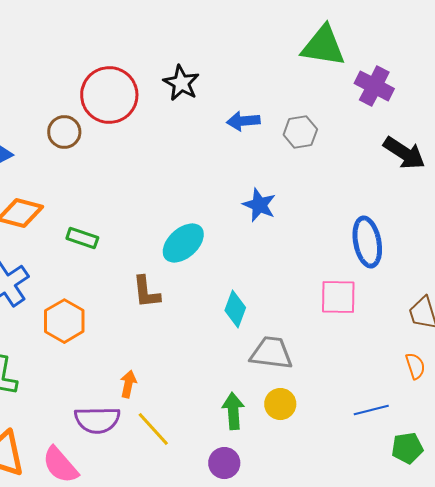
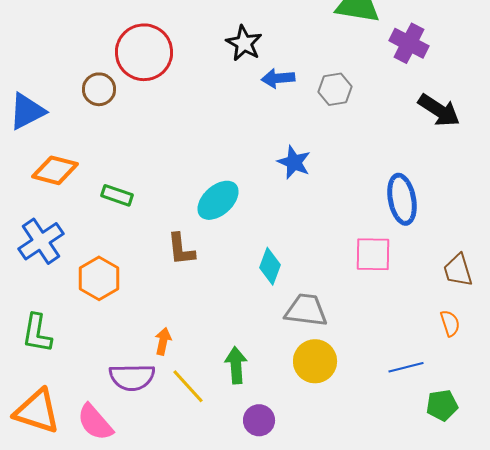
black star: (181, 83) -> (244, 43), moved
yellow circle: (280, 404) -> (315, 361), size x1.4
green arrow: (233, 411) -> (236, 365), moved

